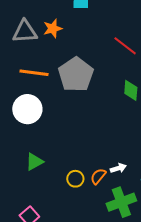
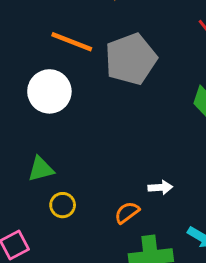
white arrow: (118, 168) -> (160, 187), moved
yellow circle: (75, 179) -> (63, 205), moved

